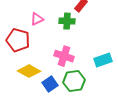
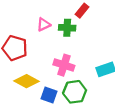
pink triangle: (37, 19) -> (44, 25), moved
blue square: (50, 84) -> (49, 95), turned -35

